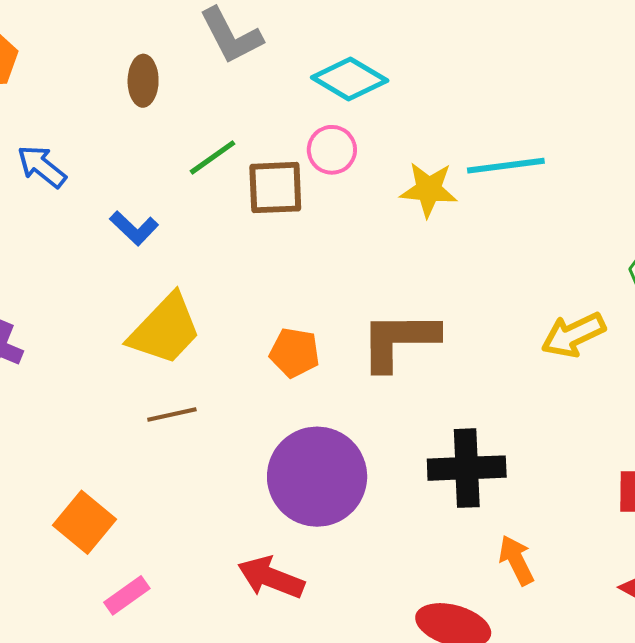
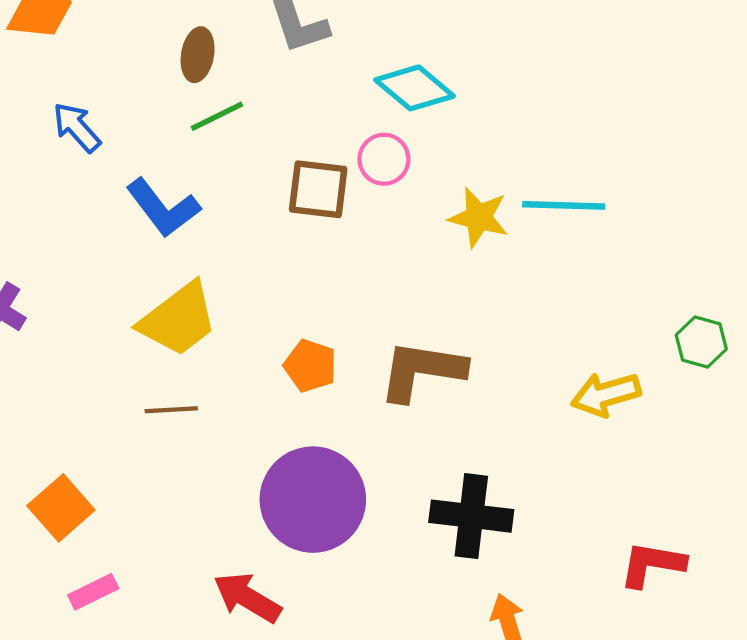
green line: (213, 157) -> (217, 116), moved
blue L-shape: (134, 228) -> (163, 208), size x1.5

